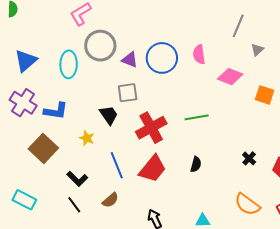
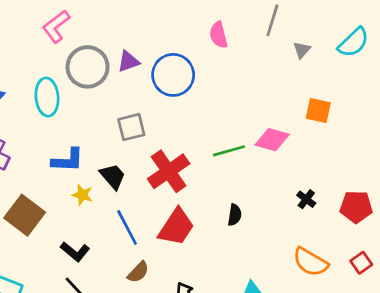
pink semicircle: (199, 54) -> (219, 35), moved
purple triangle: (130, 60) -> (128, 61), moved, turned -36
pink diamond: (230, 77) -> (272, 140), moved
blue L-shape: (56, 111) -> (68, 160), moved
black trapezoid: (109, 115) -> (113, 176), moved
brown semicircle: (110, 200) -> (138, 272), moved

